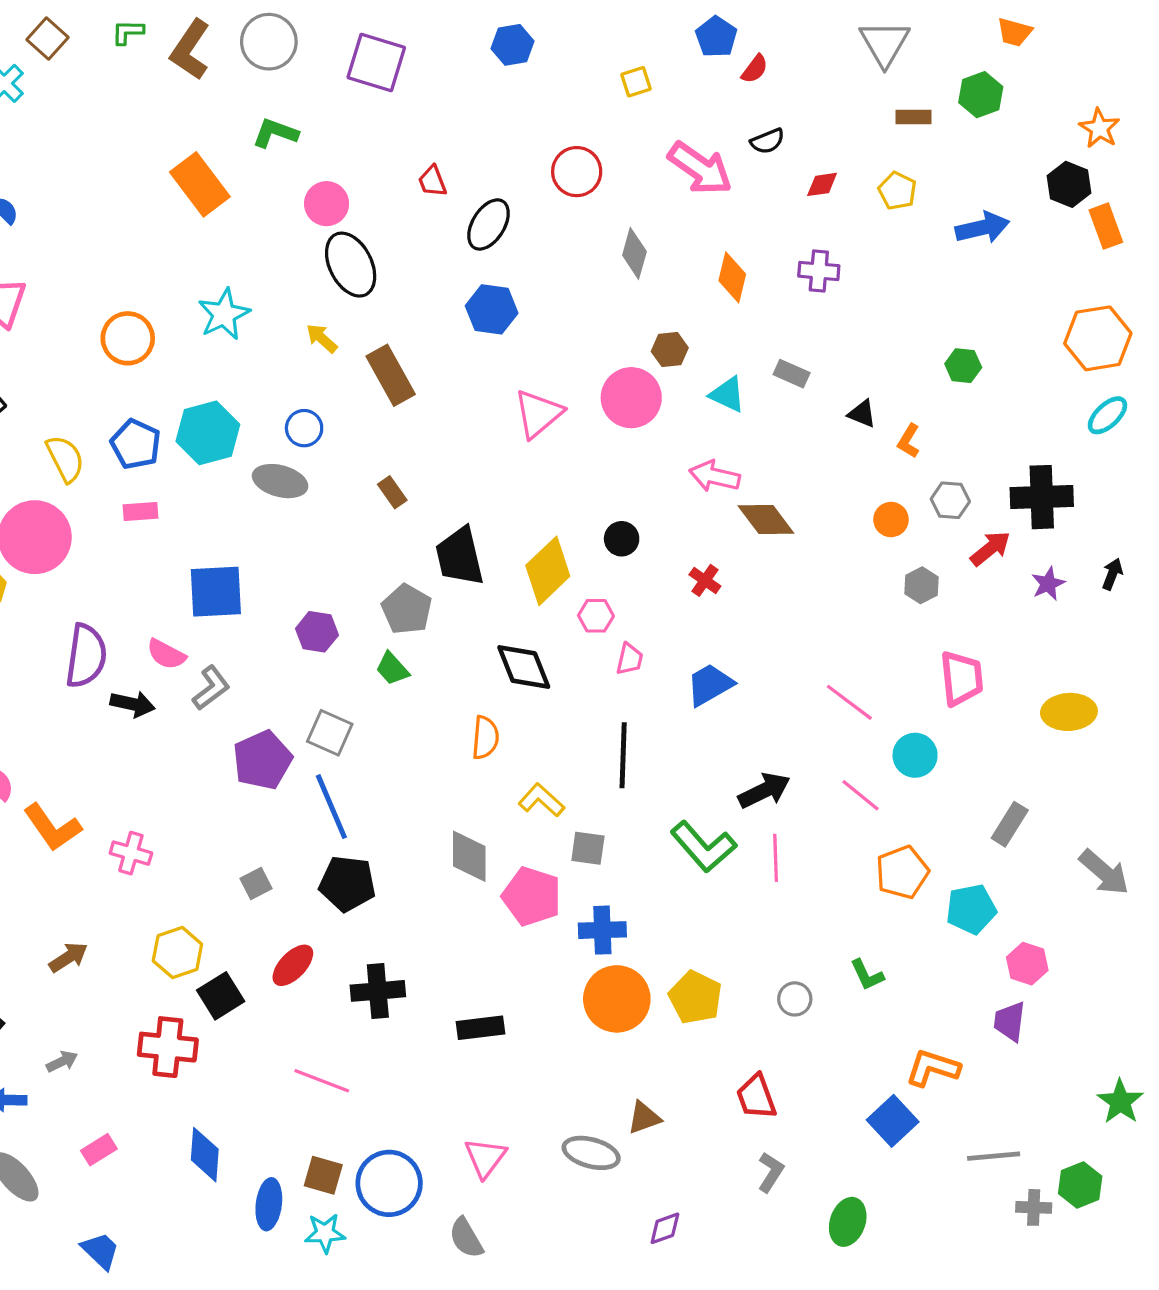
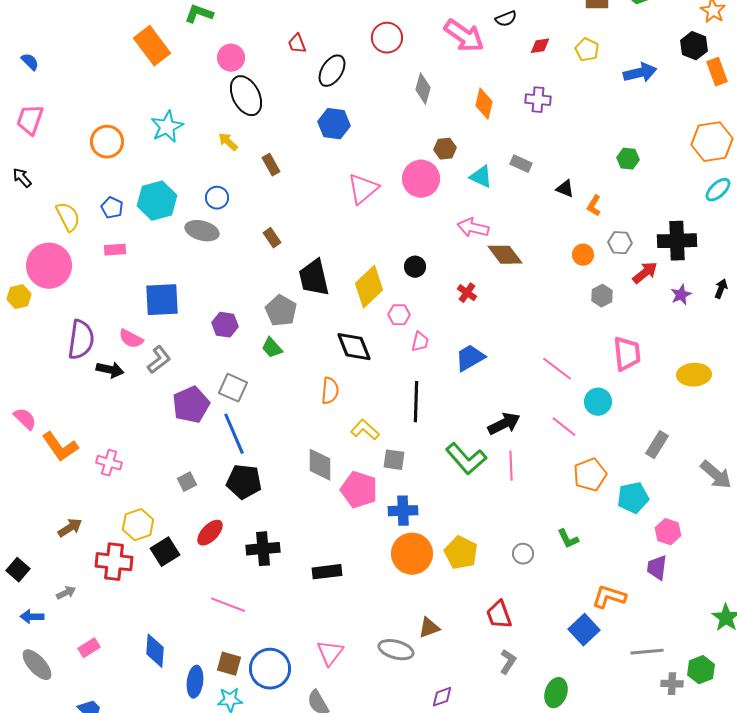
brown rectangle: (391, 375) -> (271, 165), size x0.6
blue pentagon: (136, 444) -> (112, 208), size x0.7
red cross: (168, 1047) -> (114, 562), moved

